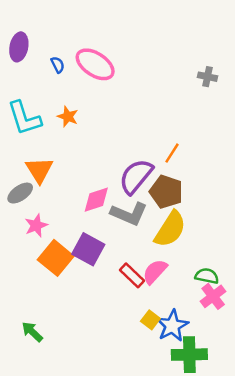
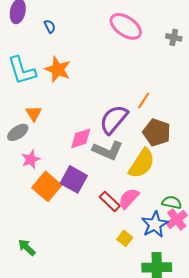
pink ellipse: (95, 64) -> (126, 26), moved
orange star: (68, 117) -> (58, 69), size x1.5
orange triangle: (39, 170) -> (34, 113), size x0.7
brown pentagon: (166, 192) -> (157, 132), moved
blue star: (172, 326) -> (155, 224), moved

